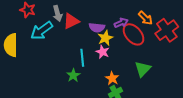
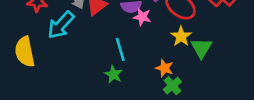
yellow star: (105, 38) -> (181, 36), moved
pink star: (103, 52) -> (142, 17), moved

